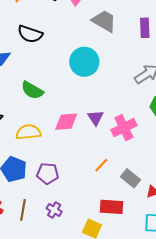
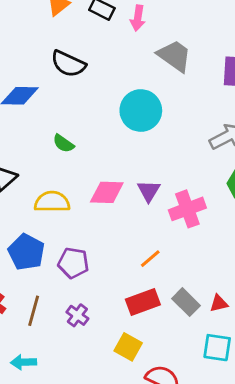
green semicircle: (32, 90) -> (63, 143), size x0.7
gray rectangle: (130, 178) -> (186, 302), moved
red rectangle: (111, 207) -> (143, 302), moved, turned -30

